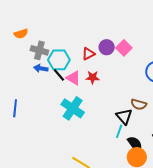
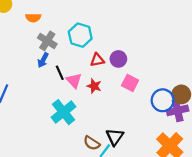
pink square: (124, 48) -> (130, 83), moved, turned -35
cyan hexagon: (59, 60) -> (80, 35), moved
blue arrow: (41, 68) -> (43, 60), turned -88
brown semicircle: (139, 104) -> (92, 143), moved

